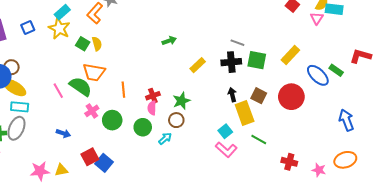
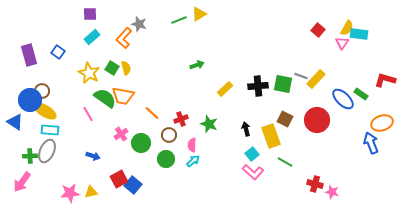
blue square: (28, 27) -> (58, 52), turned -32
yellow star: (59, 28) -> (89, 73), moved
gray line: (237, 43) -> (301, 76), moved
green semicircle: (81, 87) -> (105, 98), moved
orange line: (123, 90) -> (152, 113), turned -42
black arrow: (232, 95) -> (246, 129), moved
green star: (181, 101) -> (209, 124), turned -30
pink semicircle: (152, 108) -> (192, 145), moved
brown circle: (176, 120) -> (169, 135), moved
green circle: (143, 127) -> (166, 159), moved
orange ellipse: (345, 160) -> (382, 123), moved
pink star: (319, 170) -> (332, 192), moved

